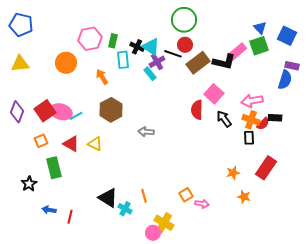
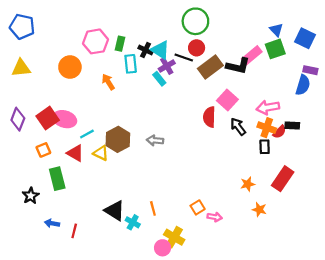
brown hexagon: (111, 110) -> (118, 139), moved
cyan line: (76, 116) -> (87, 134), moved

